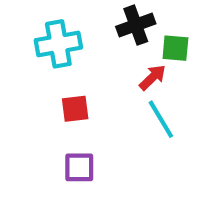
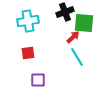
green square: (175, 48) -> (84, 23), size x1.5
red square: (75, 109) -> (28, 53), moved

